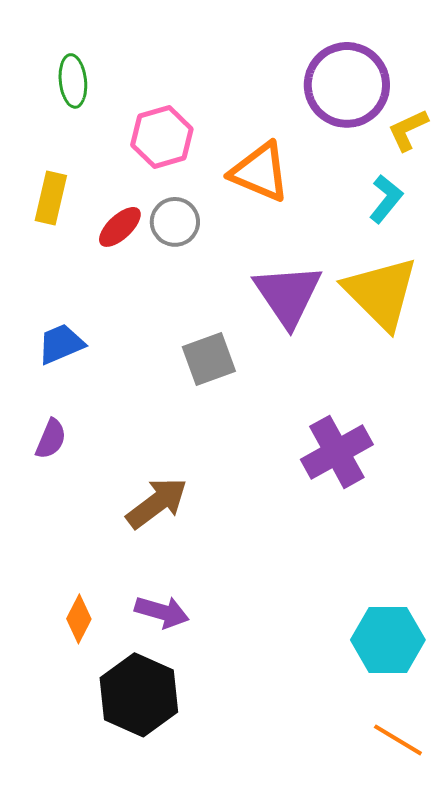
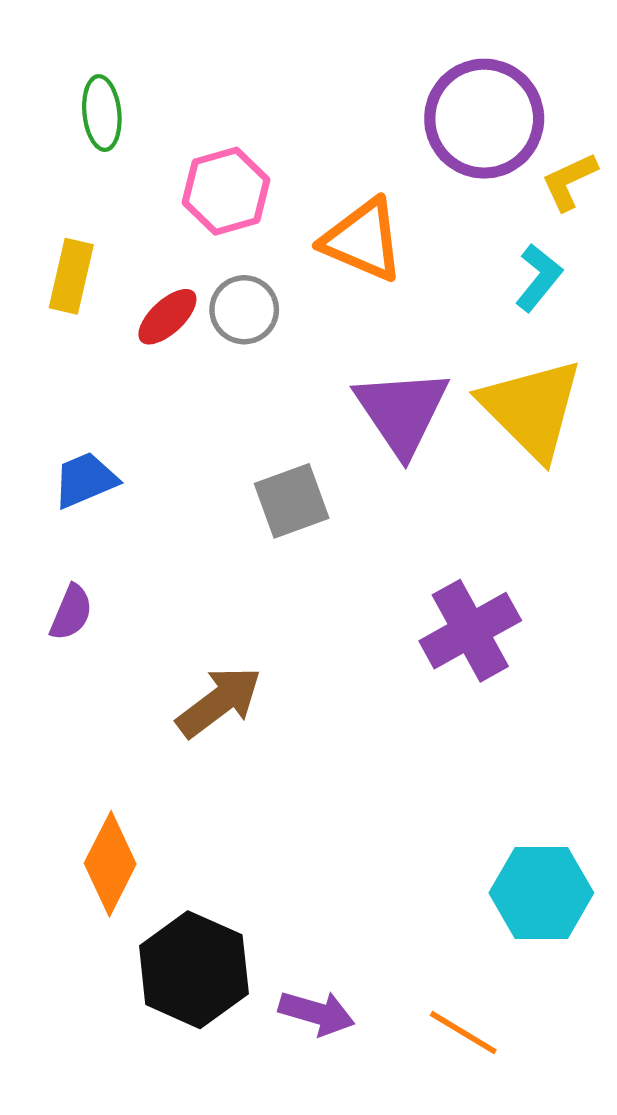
purple arrow: (162, 612) -> (317, 1013), moved
orange diamond: (79, 619) -> (110, 864), size x1.5
orange line: (398, 740) -> (463, 1033), moved

